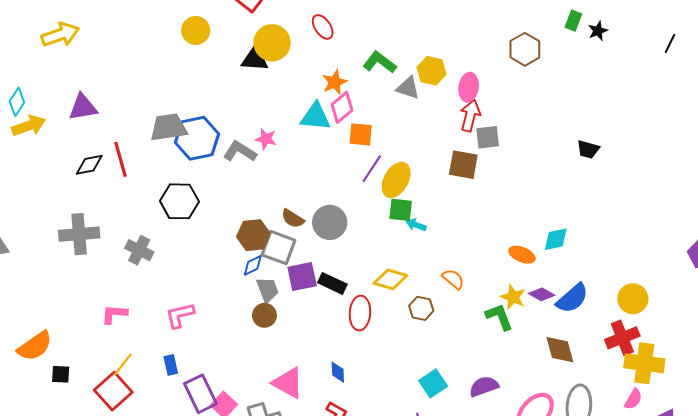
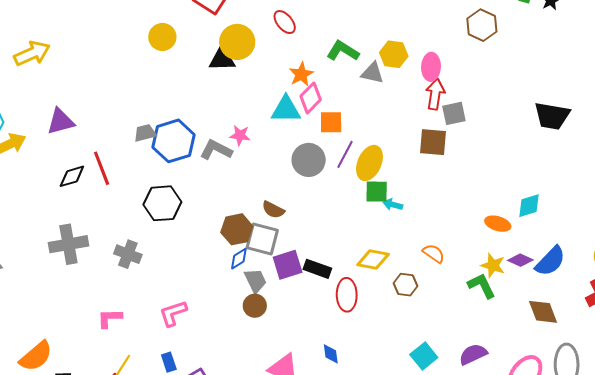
gray trapezoid: (168, 127) -> (145, 133), size x0.6
black trapezoid: (588, 149) -> (552, 116), size x1.6
gray circle: (330, 222) -> (309, 160), moved

